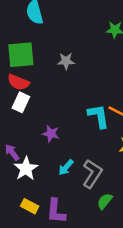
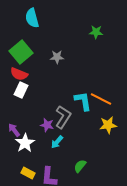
green square: (21, 55) -> (21, 52), turned -35
purple star: (51, 134) -> (47, 125), moved
gray L-shape: (92, 174) -> (63, 117), moved
green semicircle: (105, 201) -> (80, 166), moved

